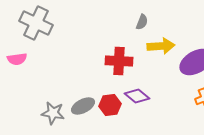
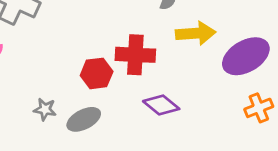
red hexagon: (110, 105) -> (97, 73), moved
gray star: (53, 113) -> (45, 109), moved, size x0.7

